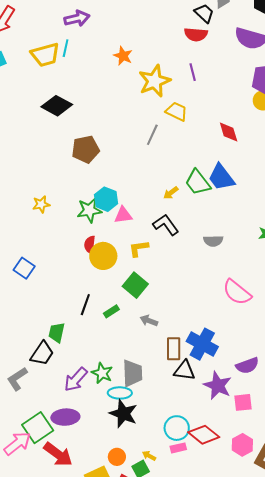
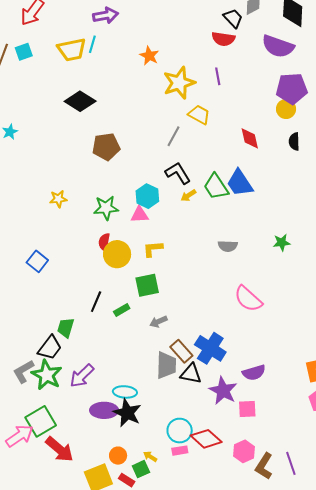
cyan hexagon: (106, 199) -> (147, 196), moved
black L-shape: (166, 225) -> (178, 173), moved
green square: (135, 285) -> (147, 285), turned 35
gray arrow: (149, 321) -> (158, 322), turned -48
brown rectangle: (174, 349) -> (181, 351), turned -45
green star: (102, 373) -> (47, 375), moved, size x1.4
gray trapezoid: (132, 373) -> (166, 365), moved
purple ellipse: (65, 417) -> (104, 410), moved

